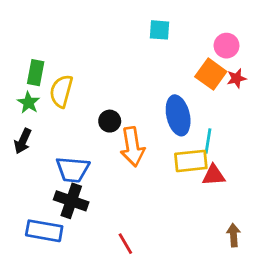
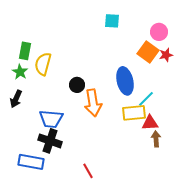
cyan line: (208, 141) -> (146, 99), turned 36
brown arrow: (234, 235) -> (156, 139), moved

